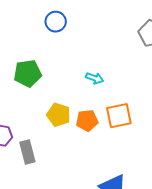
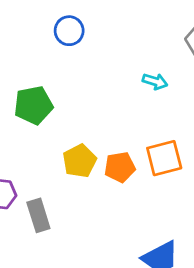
cyan arrow: (95, 78) -> (155, 81), moved
yellow pentagon: (59, 115) -> (80, 161), turned 30

